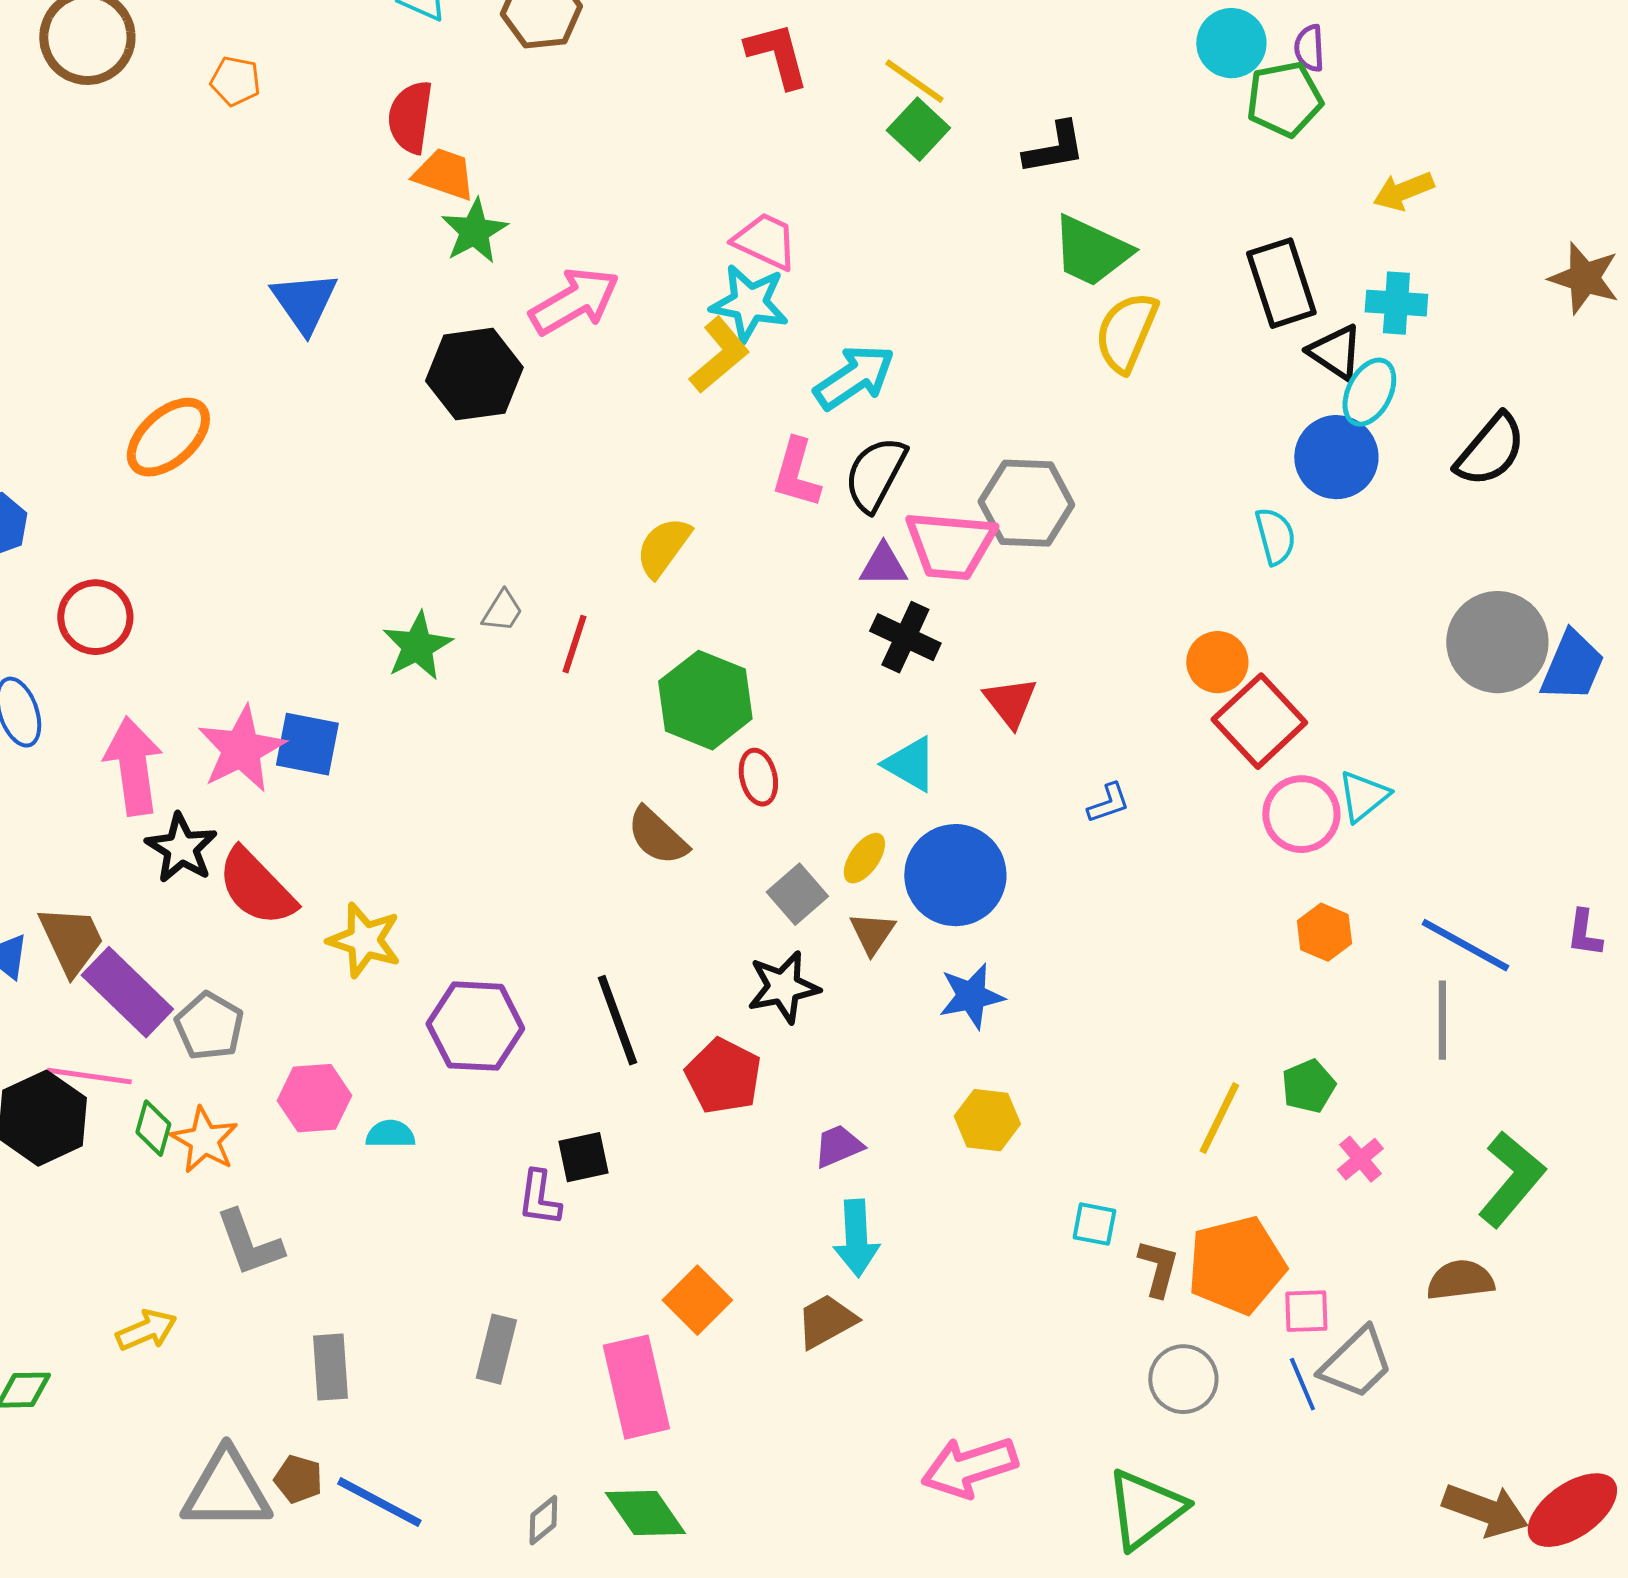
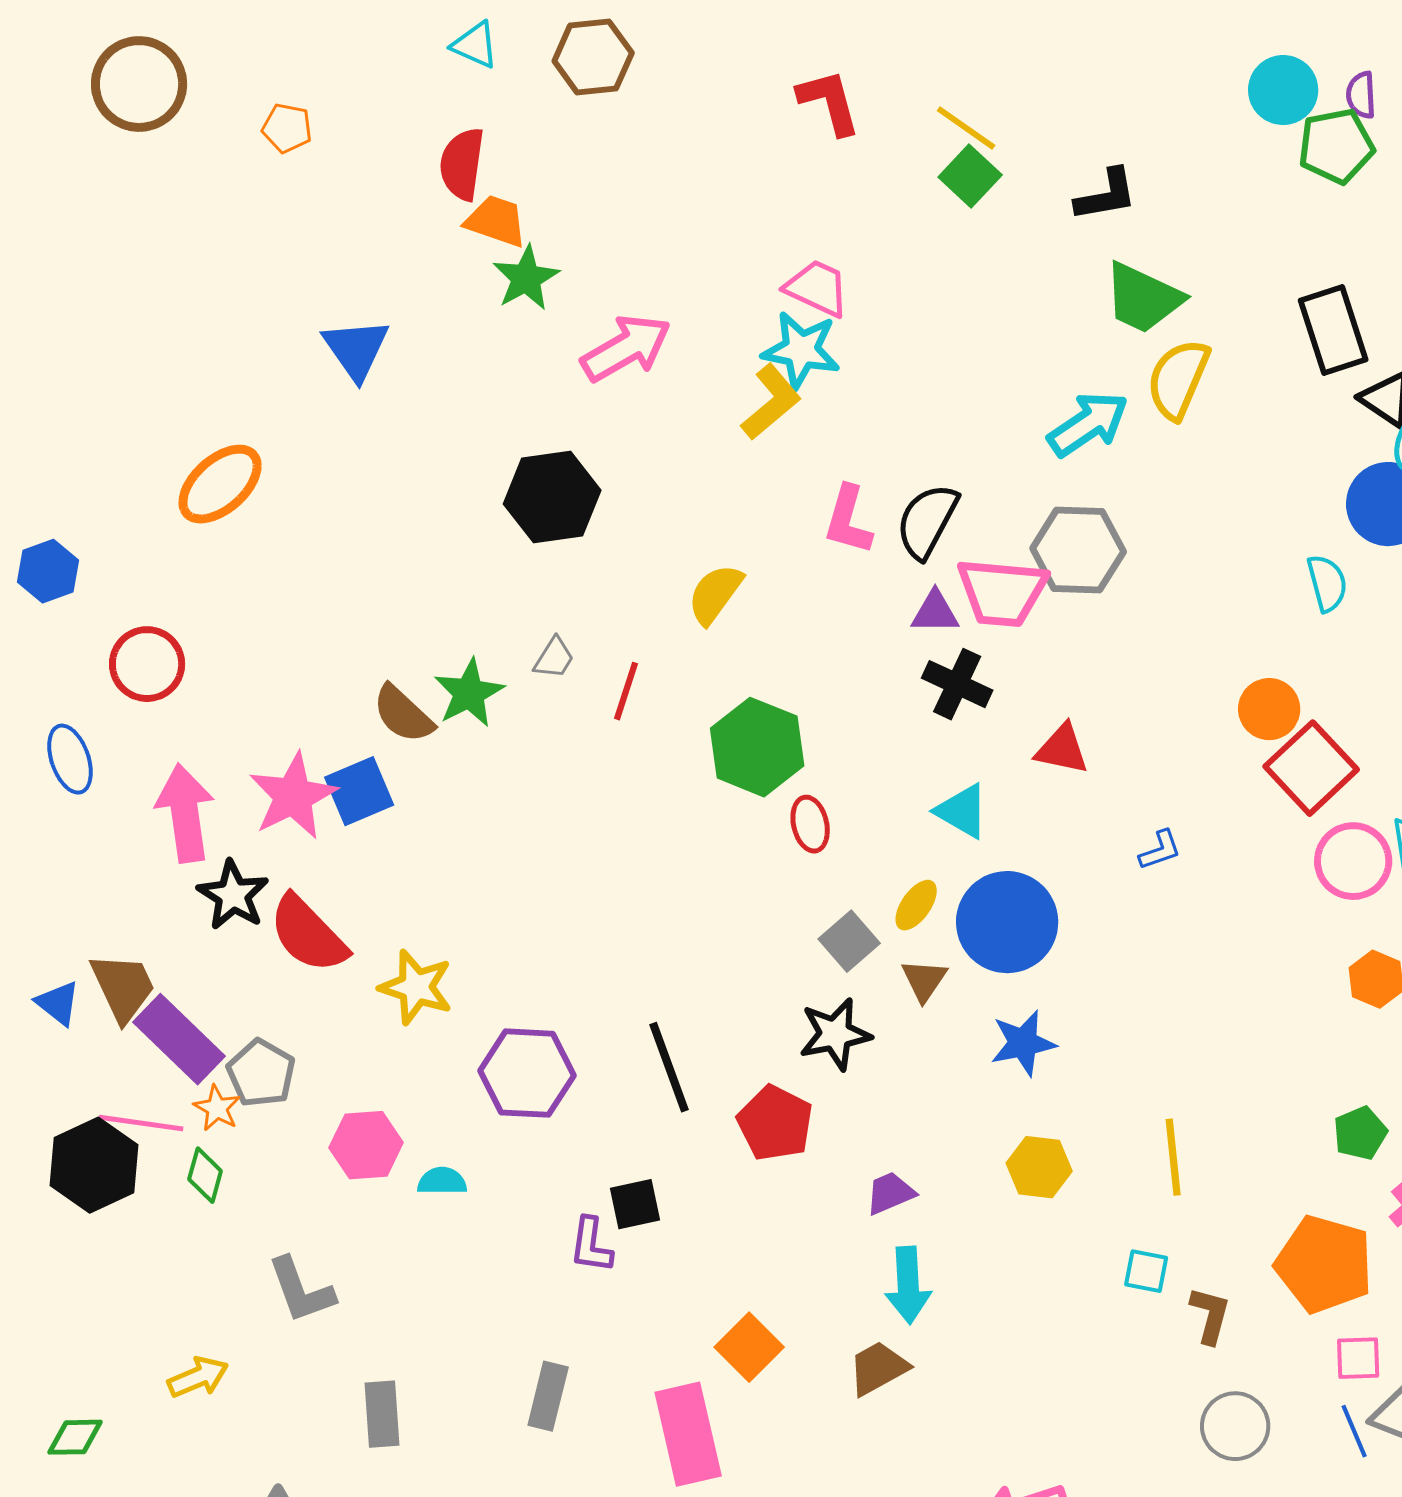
black hexagon: (474, 374) -> (552, 497), moved
cyan arrow: (854, 377) -> (1088, 424), moved
red triangle: (1010, 702) -> (1062, 749), turned -40
blue square: (307, 744) -> (359, 791), turned -34
brown semicircle: (657, 836) -> (403, 714), moved
yellow line: (1219, 1118) -> (1173, 1157), moved, turned -32
orange star: (204, 1140) -> (217, 1108), moved, size x0.7
orange pentagon: (1236, 1265) -> (1324, 1264), moved, turned 30

